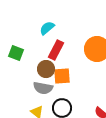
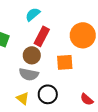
orange square: (62, 76) -> (65, 62), moved

